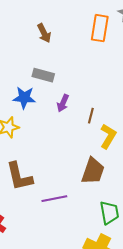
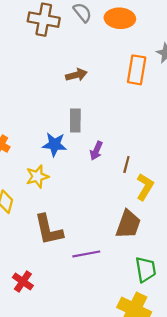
brown arrow: (44, 33) -> (76, 75), turned -78
gray rectangle: (43, 75) -> (75, 120), turned 75

